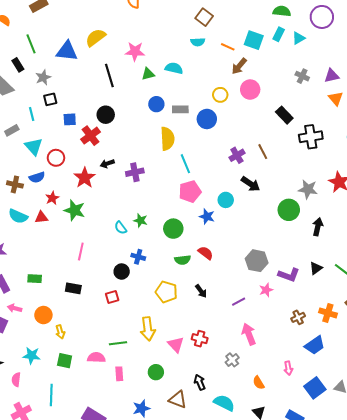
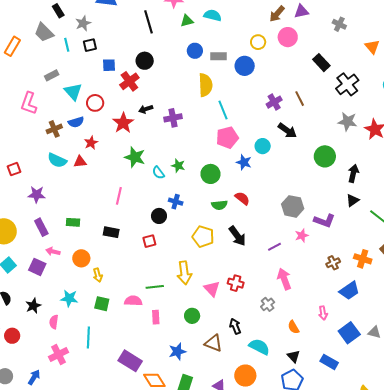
purple triangle: (332, 76) -> (301, 11), moved
cyan line: (32, 114) -> (67, 45), moved
black cross: (311, 137) -> (347, 84), turned -30
brown cross: (15, 184) -> (54, 129), turned -35
gray star: (308, 189) -> (347, 122), moved
green star: (74, 210) -> (135, 157), moved
black triangle: (316, 268) -> (353, 200), moved
black arrow: (201, 291) -> (237, 236), size x1.5

